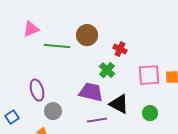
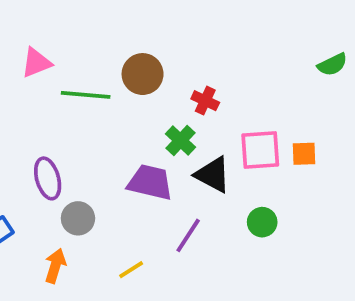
black triangle: (119, 104) -> (213, 175), moved
purple line: (97, 120) -> (188, 235), moved, turned -48

